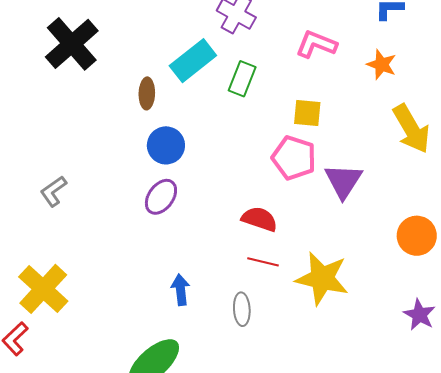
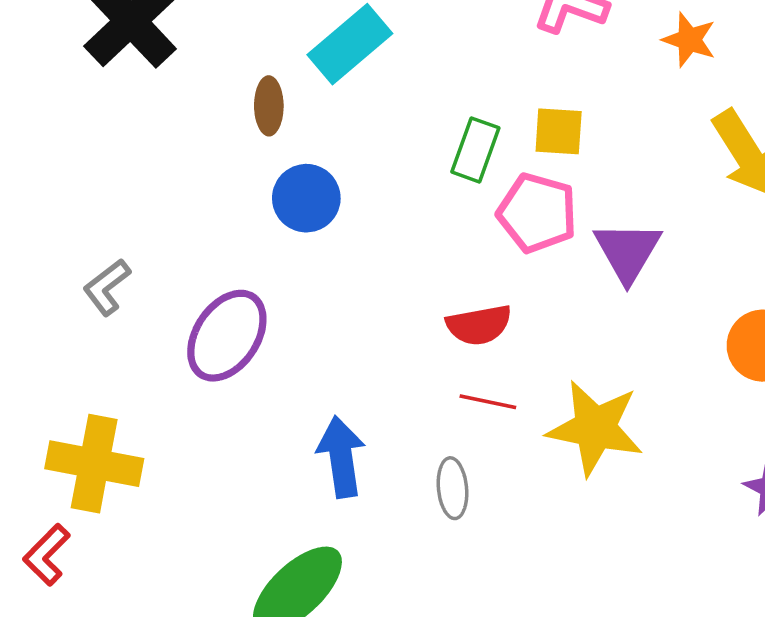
green rectangle: (242, 79) -> (475, 150), moved
purple ellipse: (161, 197) -> (227, 336), moved, size x1.4
red semicircle: (259, 219) -> (479, 325), turned 153
yellow cross: (43, 289) -> (94, 464), turned -30
blue arrow: (181, 290) -> (341, 457), size x1.4

